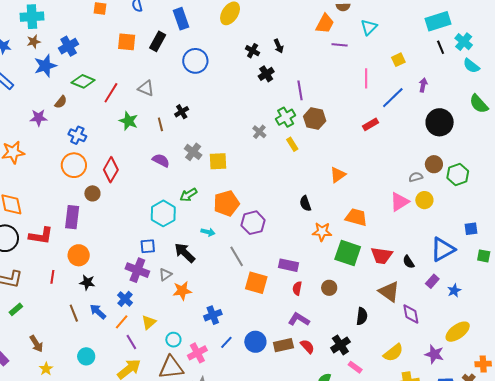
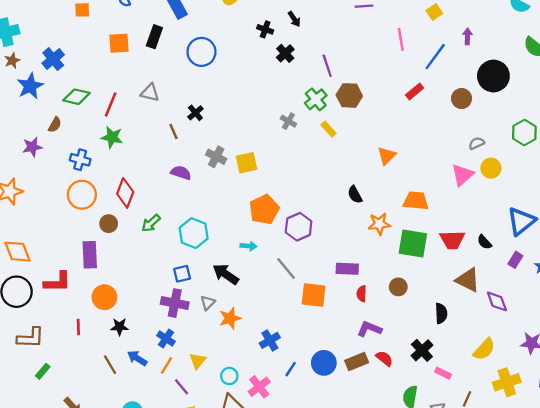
green star: (129, 121) -> (112, 137), moved
brown circle: (434, 164) -> (462, 98), moved
green arrow: (188, 195) -> (151, 223), moved

